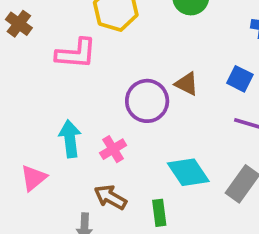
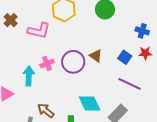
brown cross: (19, 24) -> (11, 20), moved
pink cross: (113, 149) -> (47, 63), moved

